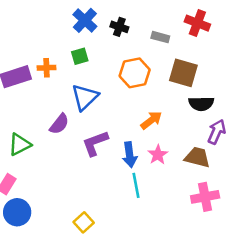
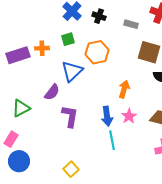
orange hexagon: (135, 73) -> (97, 52), moved
orange arrow: (151, 120) -> (124, 89), turned -36
purple L-shape: (95, 143) -> (70, 116), moved, turned 120

